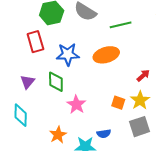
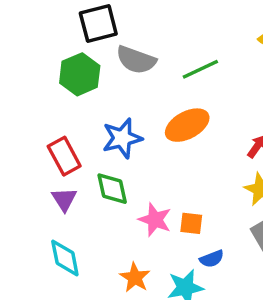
red rectangle: (35, 42) -> (64, 156), moved
orange square: (118, 103) -> (191, 223), moved

